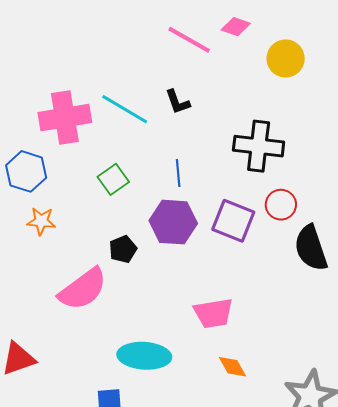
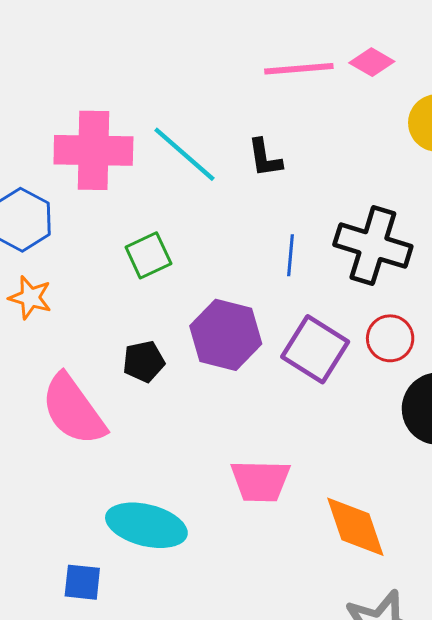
pink line: (189, 40) -> (299, 69), turned -45
blue line: (178, 173) -> (290, 255), moved
pink semicircle: (83, 289) -> (73, 410), turned 80
orange diamond: (233, 367) -> (355, 527), moved, size x1.6

